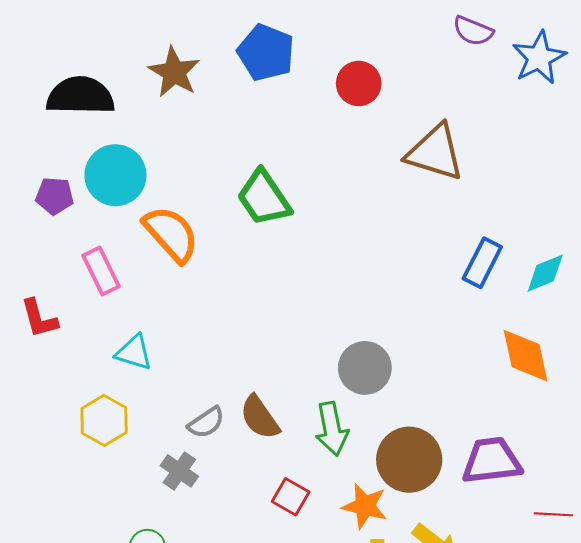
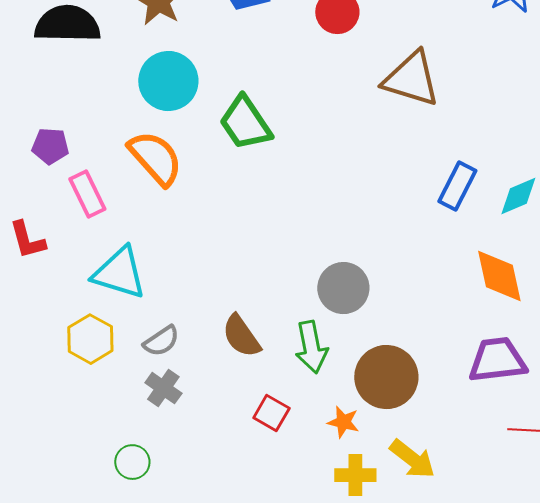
cyan circle: (115, 175) -> (168, 81), moved
purple pentagon: (55, 196) -> (50, 146), moved
cyan triangle: (134, 352) -> (119, 273), size x1.5
gray semicircle: (206, 423) -> (161, 341), moved
purple trapezoid: (492, 461) -> (497, 360), moved
orange star: (365, 506) -> (343, 422), size x0.7

